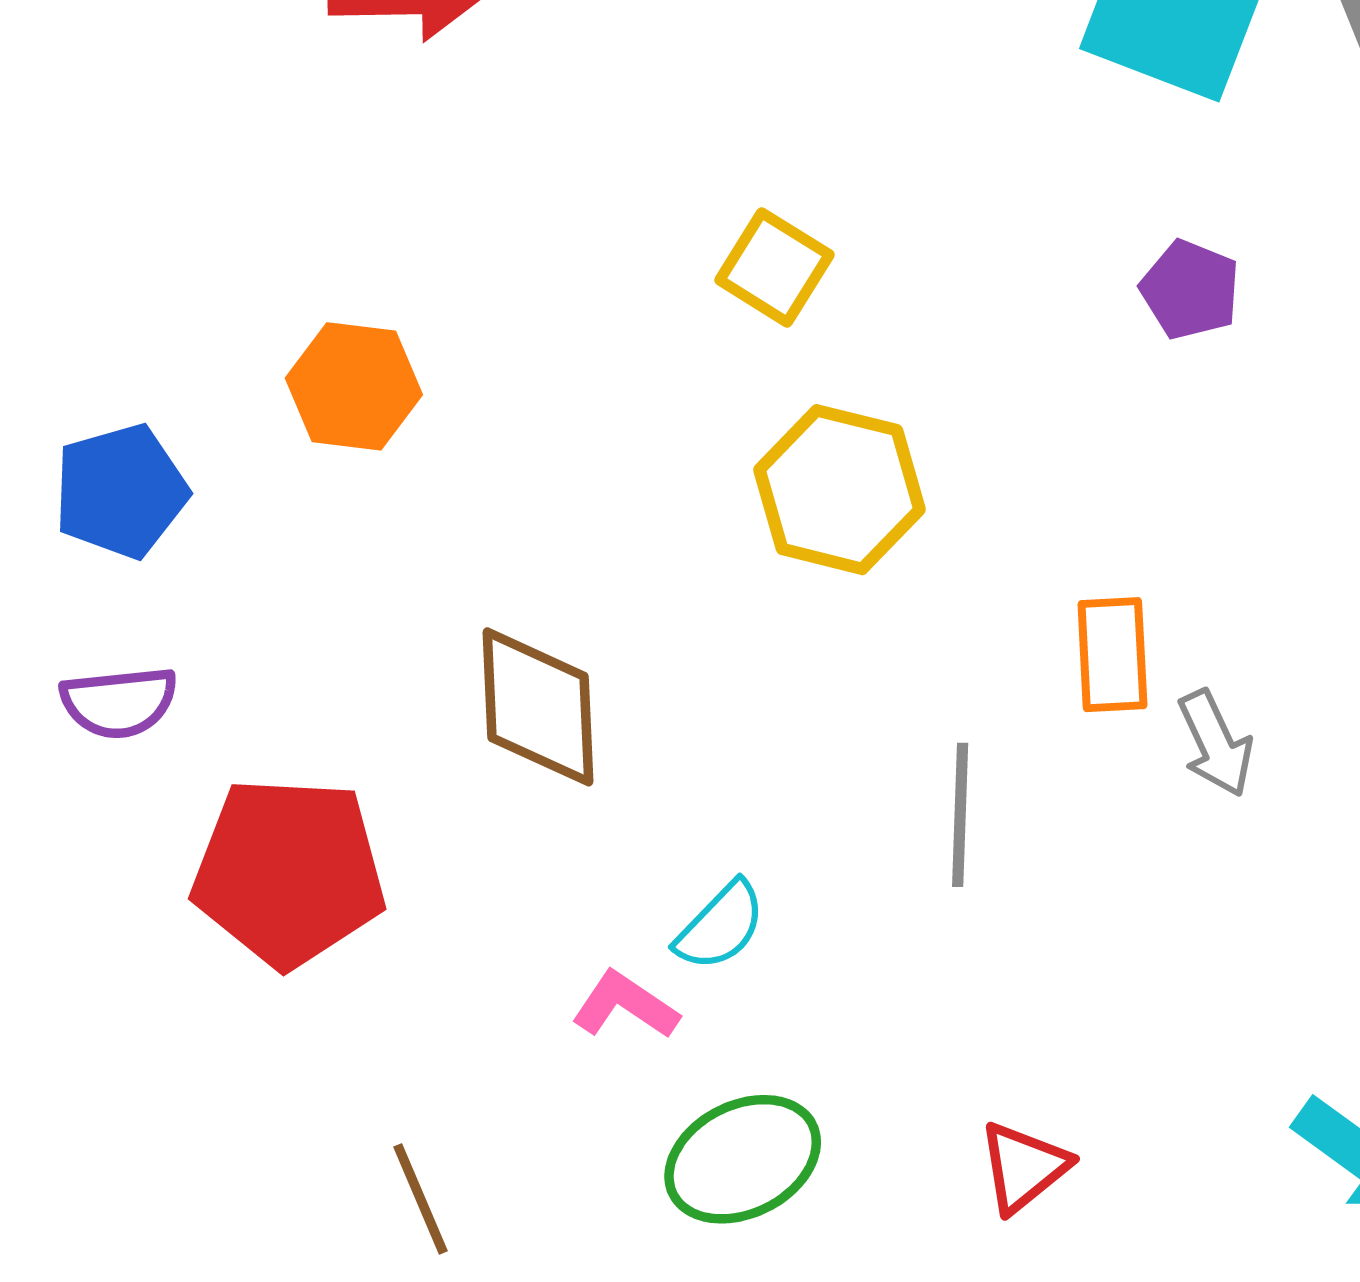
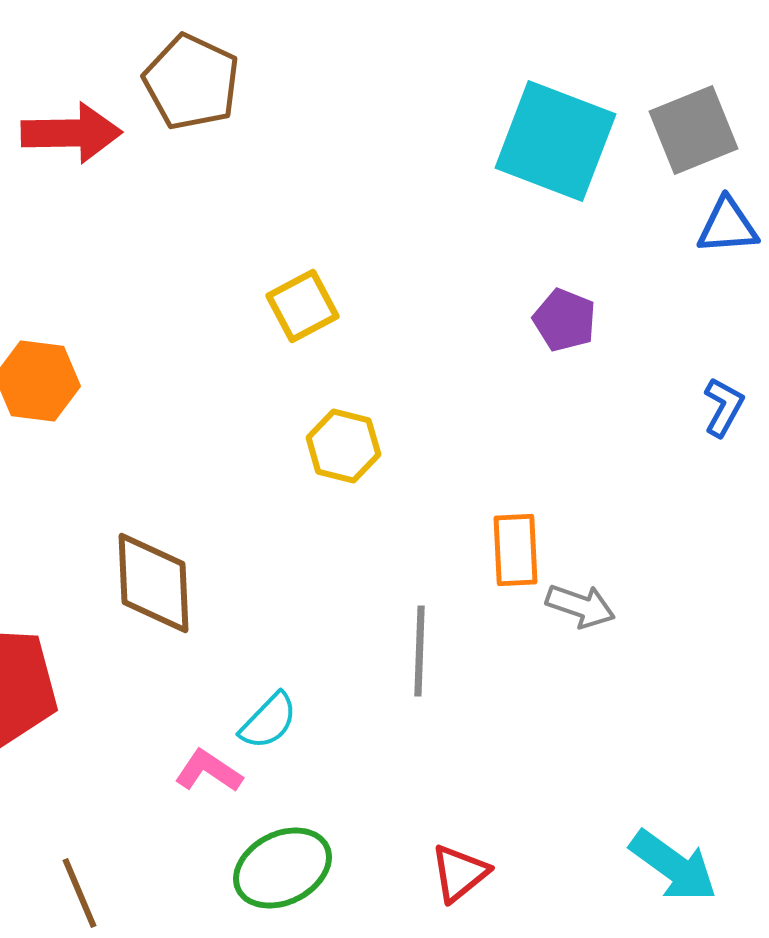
yellow square: (774, 267) -> (302, 306), turned 30
yellow hexagon: (839, 490) -> (343, 446), size x0.7
gray arrow: (1216, 743) -> (580, 606), turned -46

